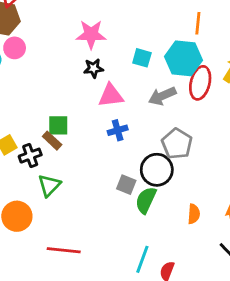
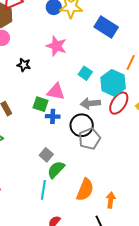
black star: (94, 68) -> (24, 65), moved
green square: (58, 125) -> (41, 104), moved
black circle: (157, 170) -> (82, 125), moved
orange semicircle: (194, 214) -> (85, 190), size x1.6
cyan line: (142, 259) -> (43, 190), moved, turned -30

